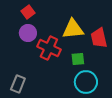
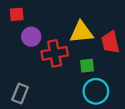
red square: (28, 12) -> (17, 14), moved, turned 32
red cross: (49, 48) -> (55, 53), turned -35

